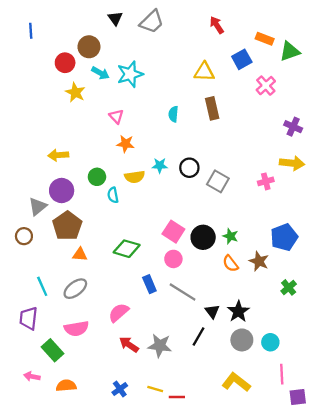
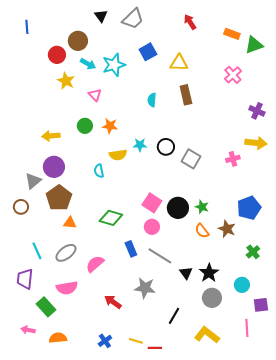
blue square: (242, 59) -> (148, 52), moved
pink triangle: (116, 116) -> (95, 95), moved
green circle: (97, 177) -> (85, 126), moved
pink semicircle: (119, 313) -> (95, 264), moved
black line: (199, 337) -> (174, 316), moved
cyan circle: (270, 342) -> (242, 285), moved
gray star: (160, 346) -> (145, 288), moved
purple square: (298, 397) -> (261, 305), moved

